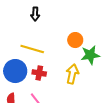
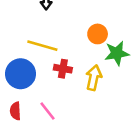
red cross: (39, 73) -> (63, 69), moved

